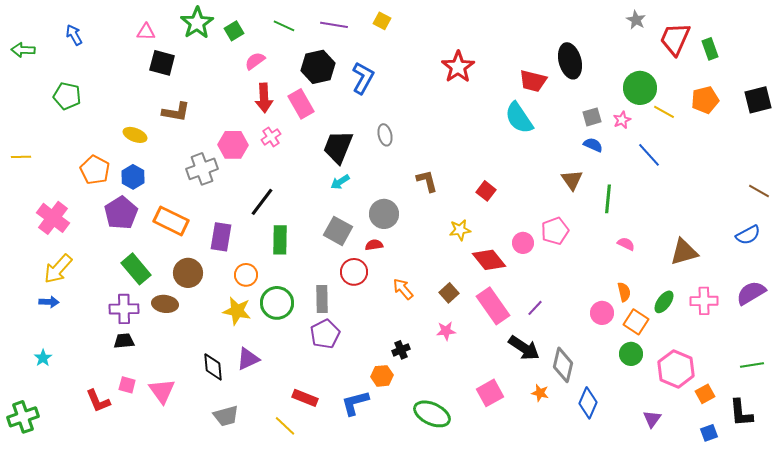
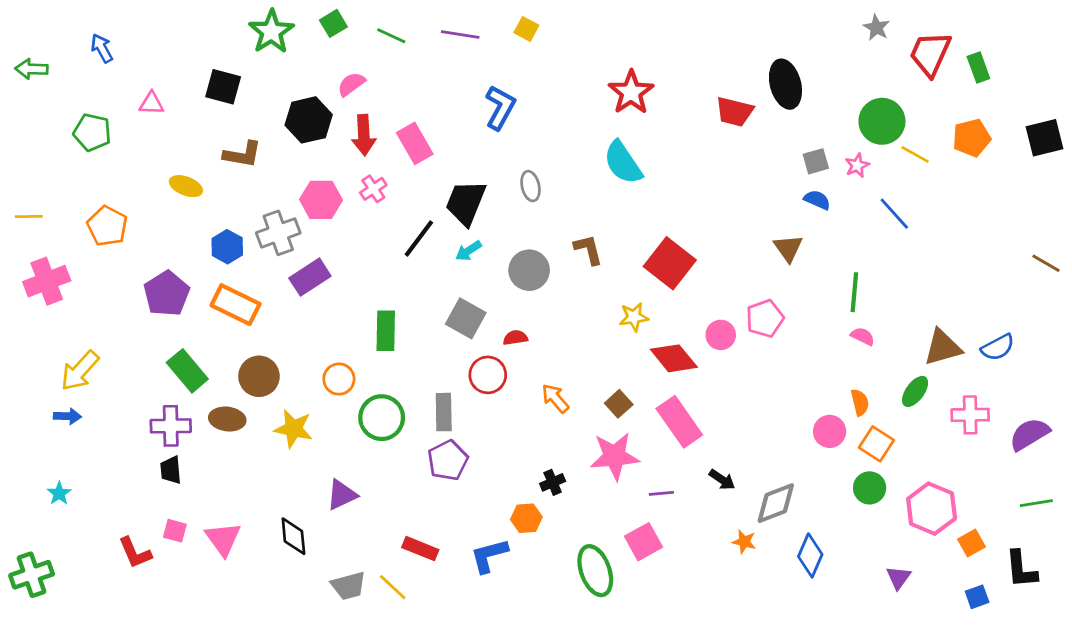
green square: (234, 31) -> (333, 23), moved
pink triangle: (146, 32) -> (151, 103), moved
black hexagon: (318, 67) -> (309, 120), moved
cyan semicircle: (519, 118) -> (623, 163), moved
orange pentagon: (95, 170) -> (107, 226), moved
blue hexagon: (133, 177) -> (227, 247), moved
red square: (486, 191) -> (670, 263), size x1.8
green line: (608, 199) -> (854, 292), moved
black line: (262, 202) -> (419, 238), moved
gray circle: (384, 214) -> (529, 270), moved
pink cross: (53, 218) -> (47, 281), moved, turned 32
blue semicircle: (748, 235) -> (998, 347), moved
purple rectangle: (221, 237) -> (310, 277), moved, turned 48
purple semicircle: (751, 293) -> (1029, 434), moved
green ellipse: (664, 302) -> (915, 391), moved
purple line: (535, 308) -> (661, 493), moved, turned 42
yellow star: (237, 311) -> (293, 429), moved
pink star: (446, 331) -> (615, 456), size x1.8
black trapezoid: (124, 341) -> (171, 470), turned -90
black arrow: (524, 348) -> (722, 480), size x0.6
gray diamond: (563, 365) -> (776, 503), turned 56
black diamond: (213, 367) -> (293, 536), moved
pink square: (490, 393) -> (644, 542), moved
green ellipse: (432, 414) -> (595, 571), turned 45
gray trapezoid: (226, 416) -> (349, 586), moved

